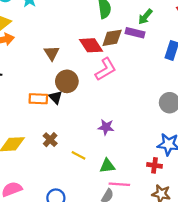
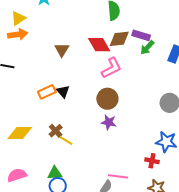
green arrow: (145, 17) -> (147, 47), moved
brown circle: (67, 81) -> (107, 99), moved
orange rectangle: (38, 99) -> (47, 92), turned -30
yellow line: (78, 155) -> (66, 141), moved
green triangle: (107, 166) -> (55, 173), moved

